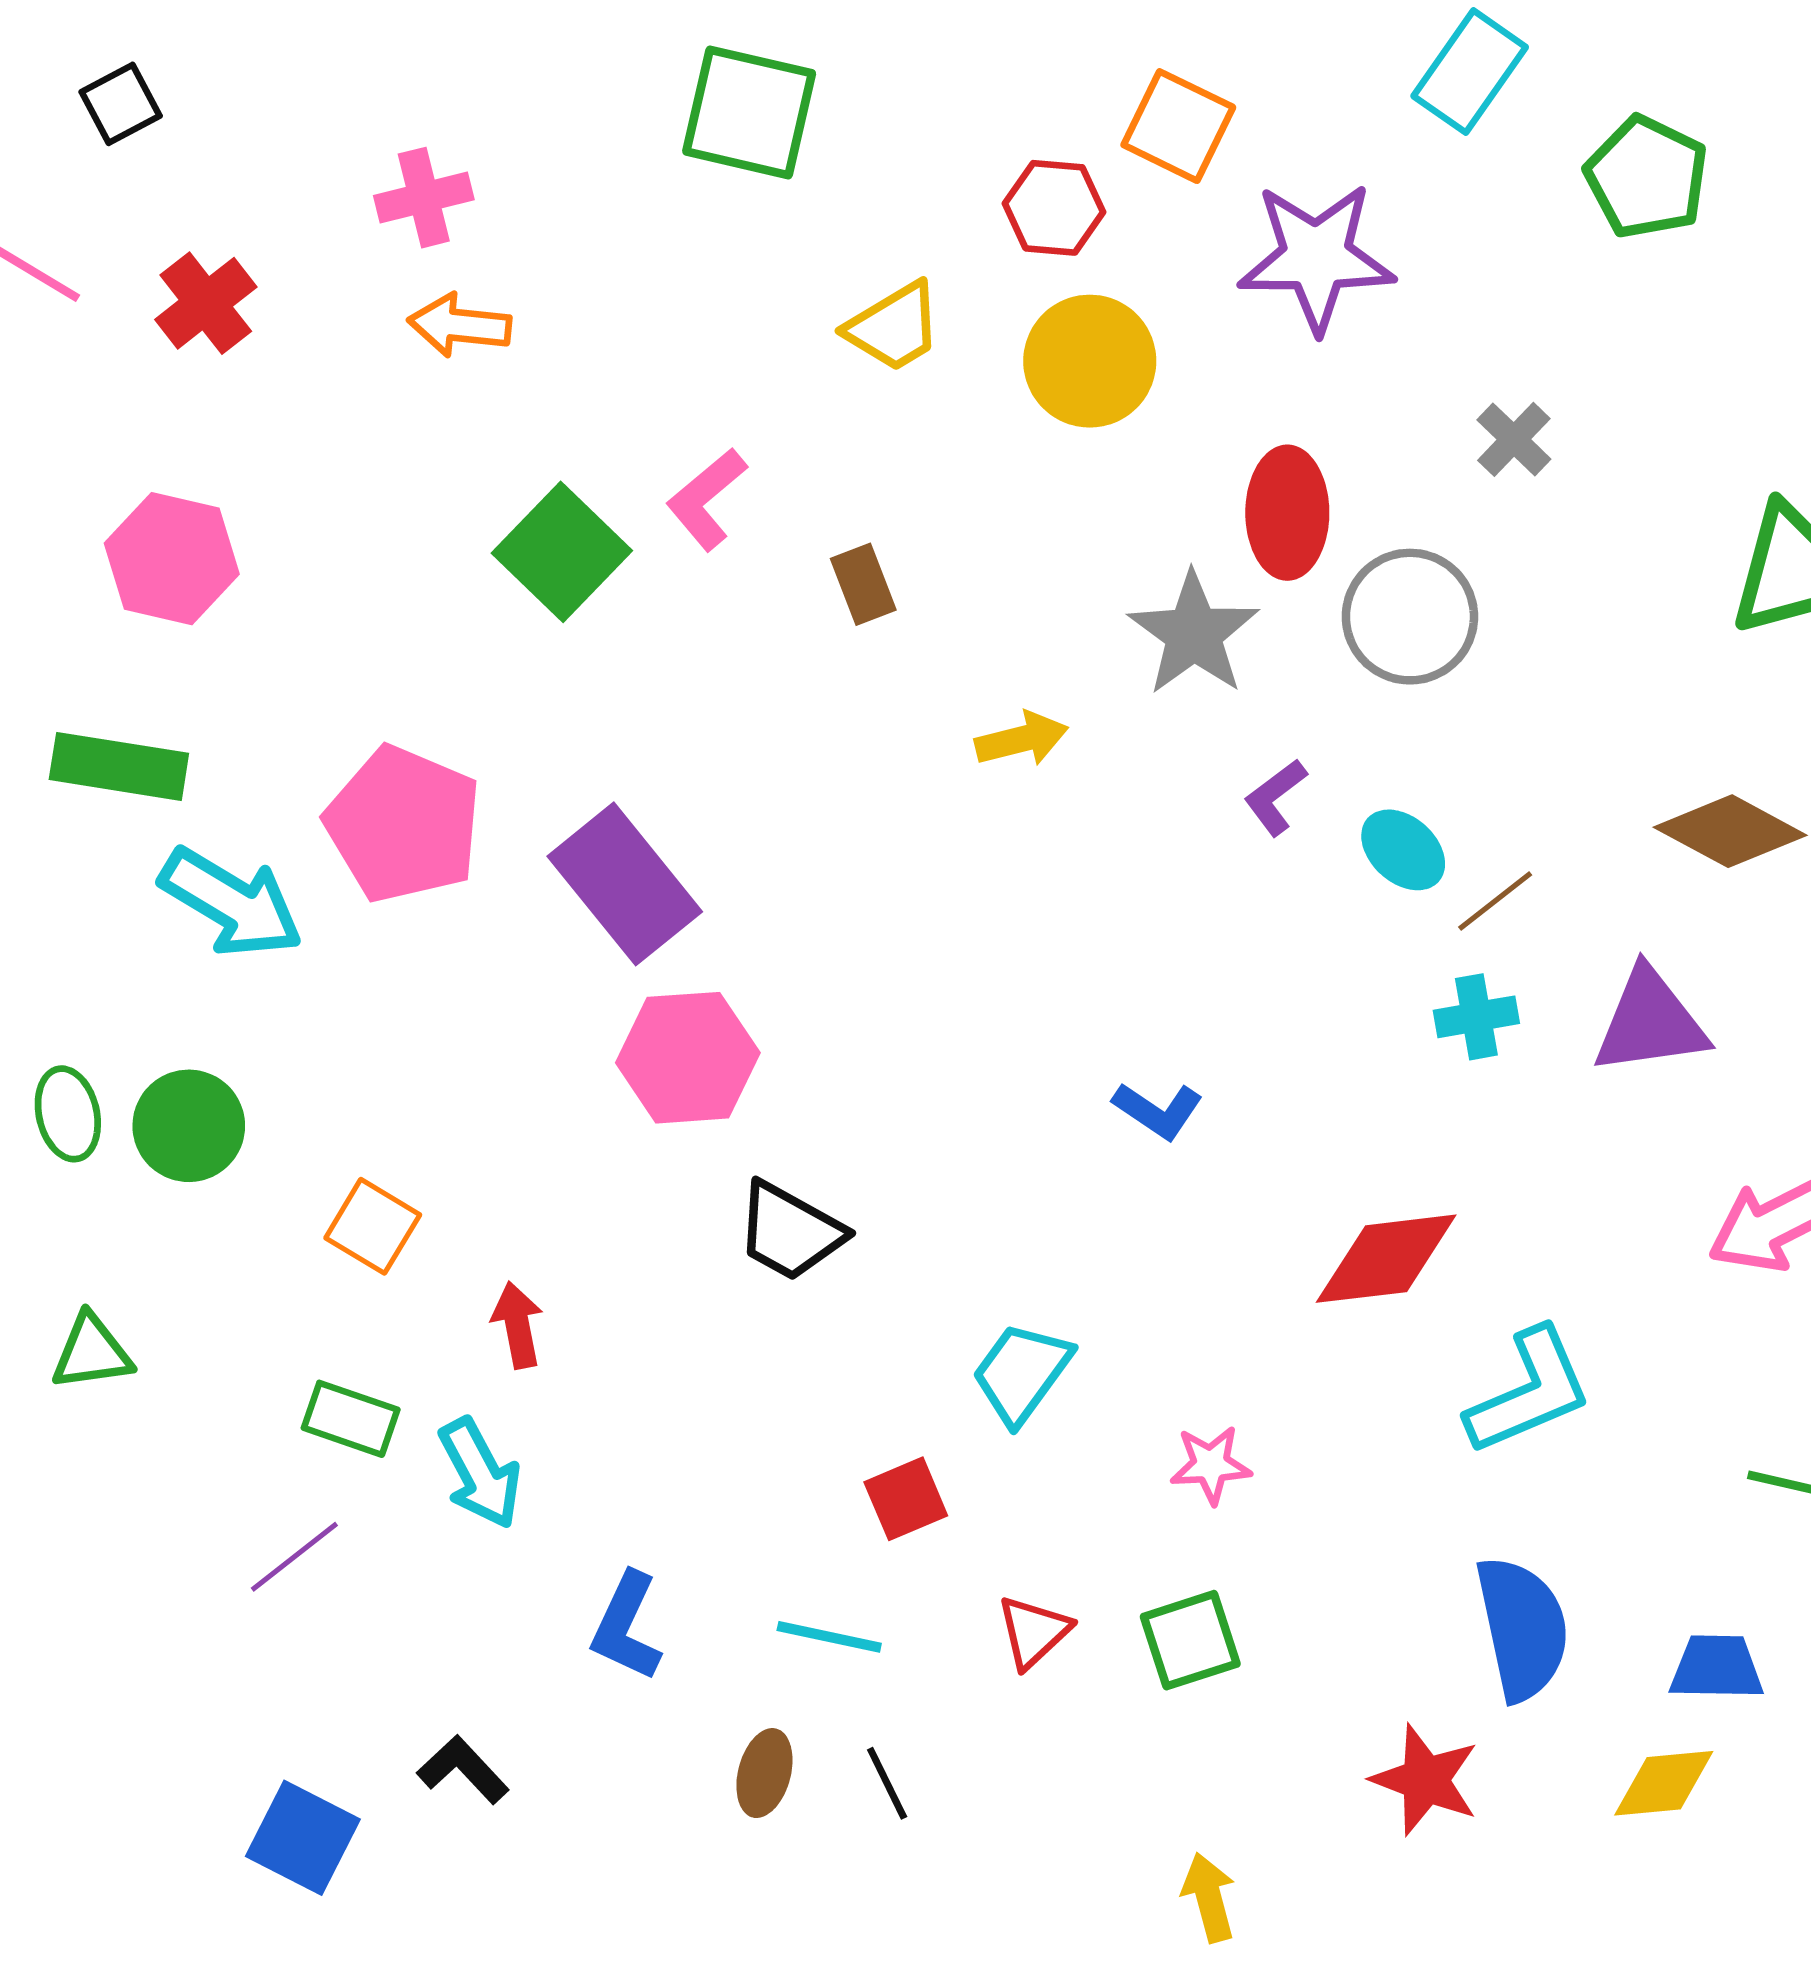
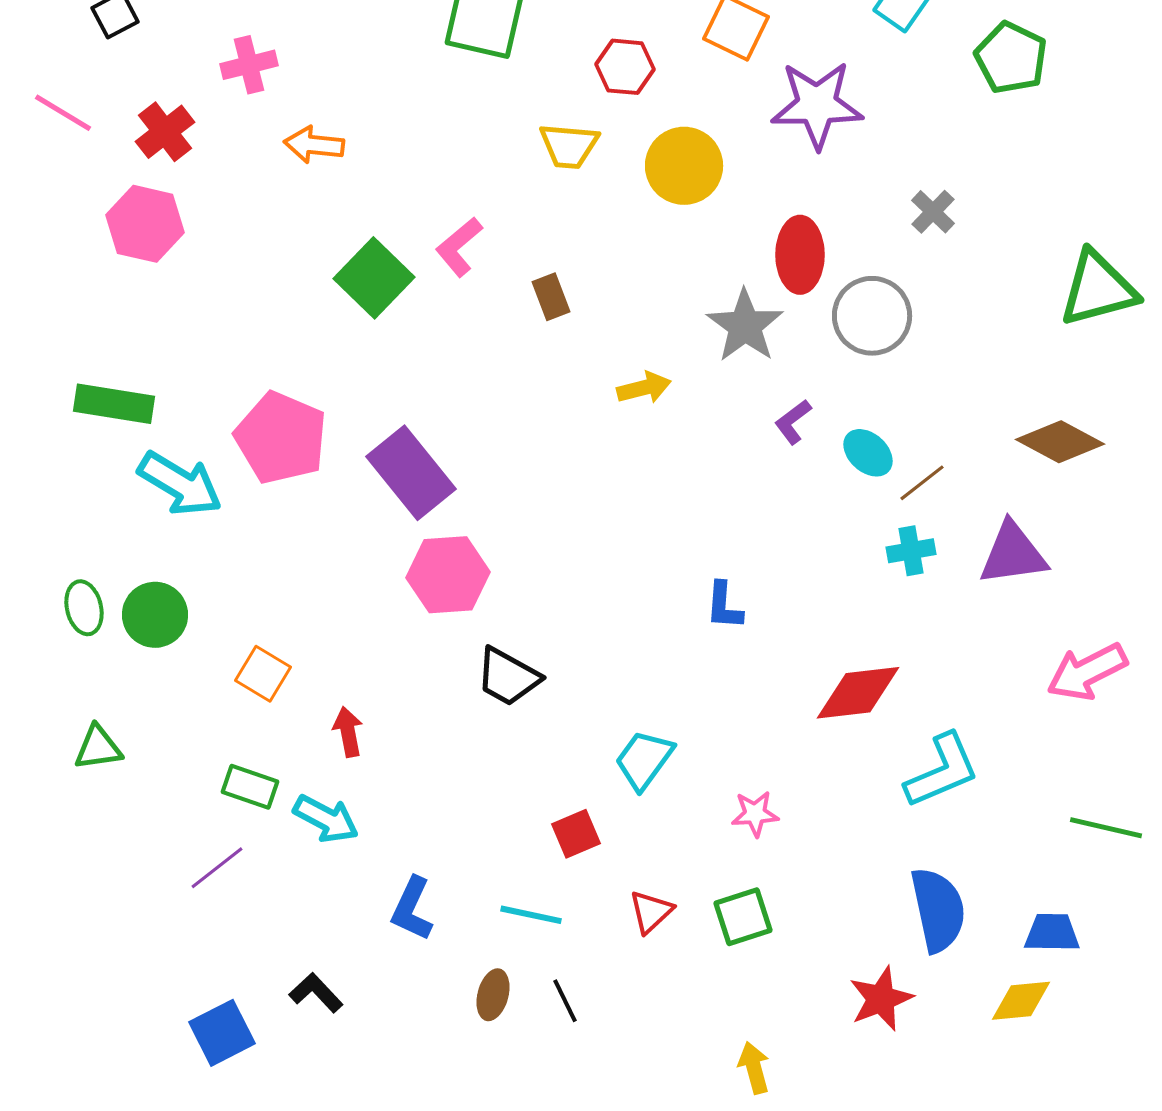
pink cross: (424, 198) -> (249, 65), moved
red hexagon: (1054, 208) -> (625, 67), moved
yellow trapezoid: (894, 327) -> (569, 146), turned 36
pink hexagon: (172, 559) -> (145, 224), moved
blue L-shape: (1158, 1110) -> (724, 606), turned 60
cyan arrow: (480, 1473) -> (326, 819), turned -34
red star: (1425, 1780) -> (881, 999), turned 30
blue square: (303, 1838) -> (222, 1033), turned 36

